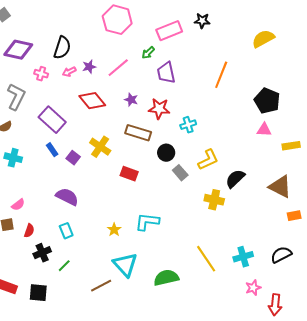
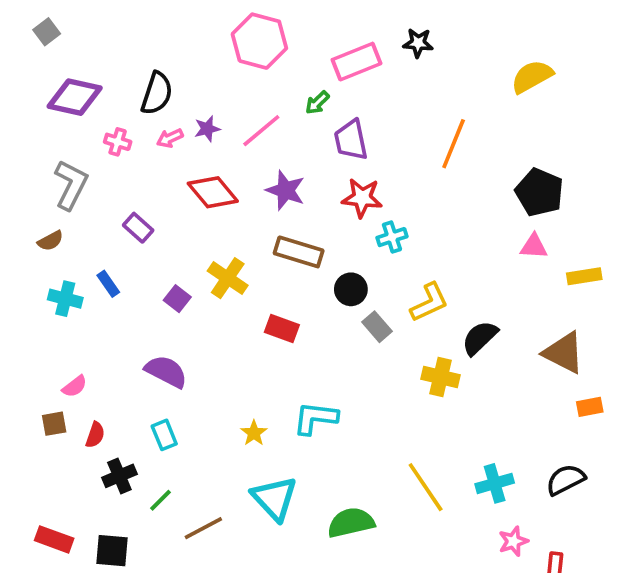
purple star: (131, 100) -> (286, 190), size x1.5
red star: (159, 109) -> (362, 198), moved
purple rectangle: (52, 120) -> (138, 228), size x0.6
blue rectangle: (52, 150) -> (108, 284), moved
brown line: (101, 286) -> (203, 528), moved

